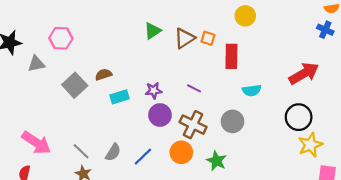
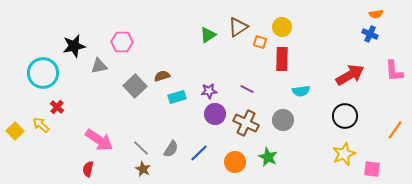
yellow circle: (245, 16) -> (282, 27), moved
brown triangle: (185, 38) -> (238, 27), moved
yellow star: (310, 145) -> (344, 154), moved
orange circle: (181, 152) -> (235, 162), moved

